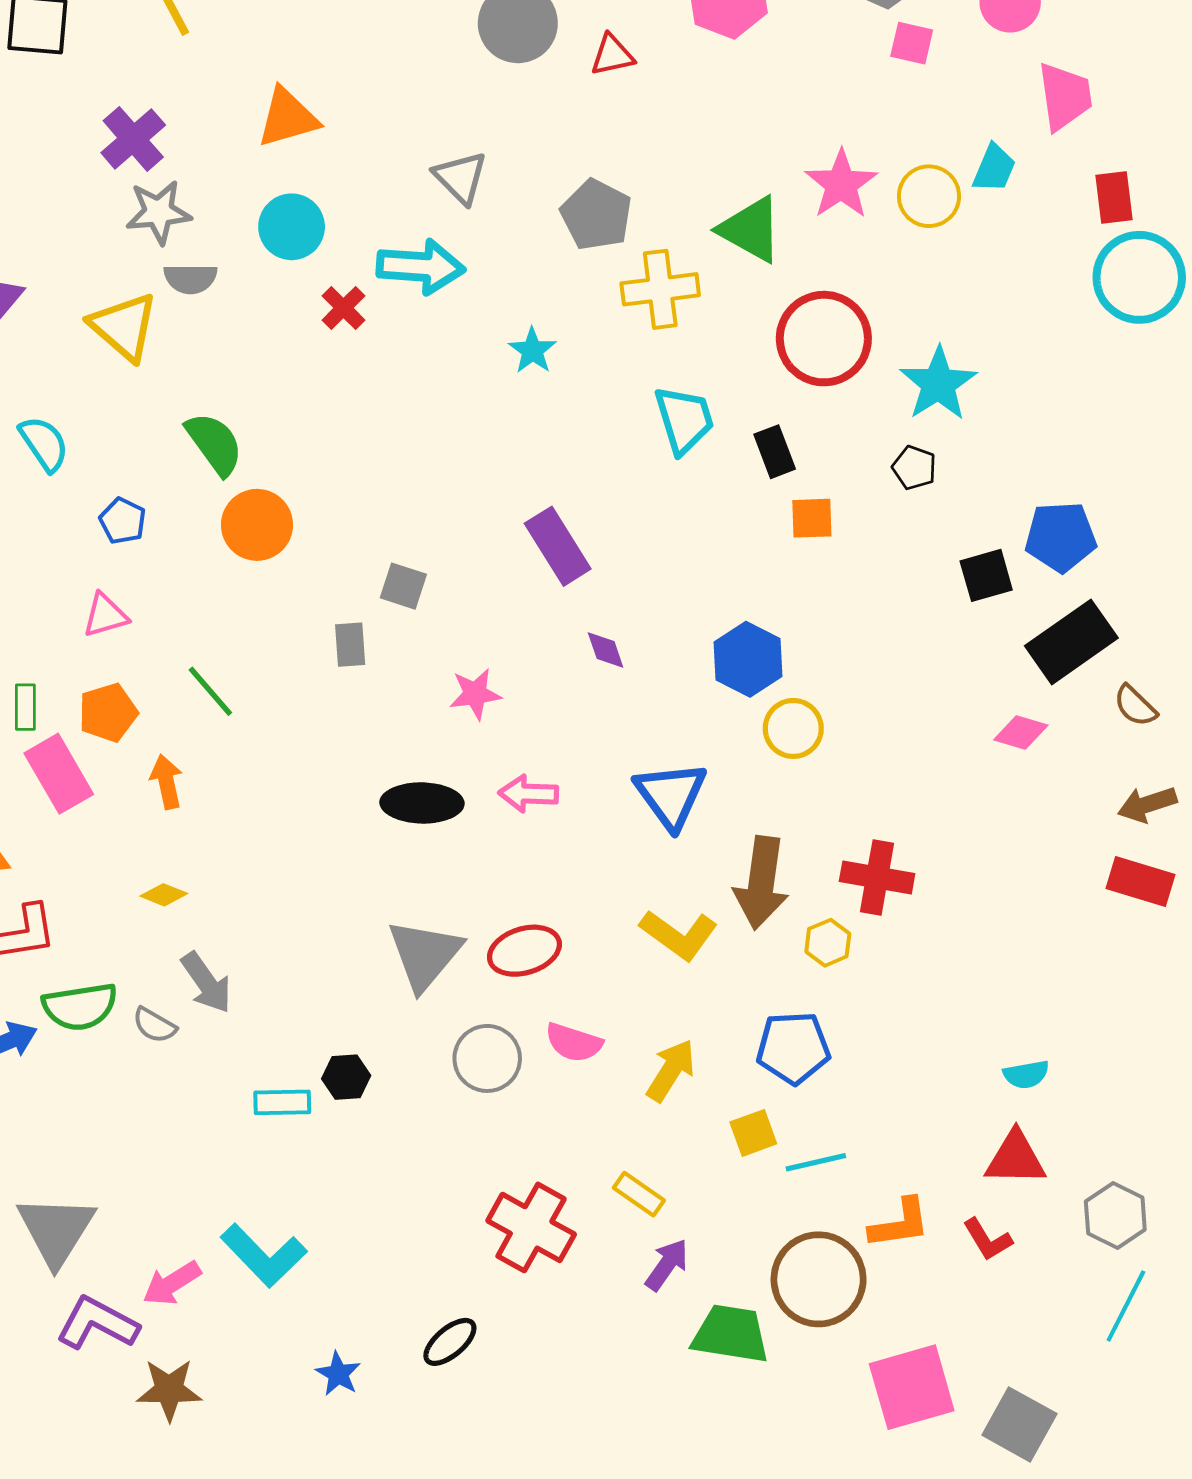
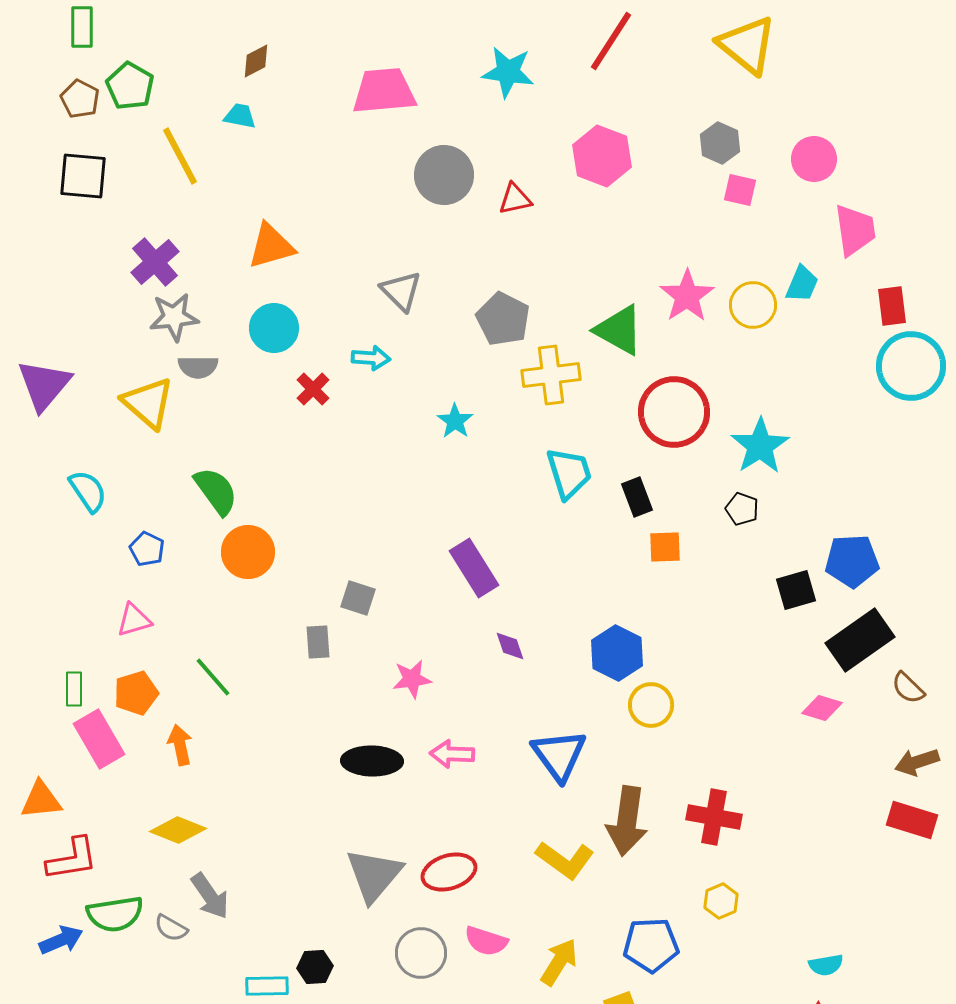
cyan arrow: (421, 267) -> (371, 358), size x0.6
yellow diamond: (164, 895) -> (178, 830), size x1.6
yellow hexagon: (828, 943) -> (721, 901), moved

